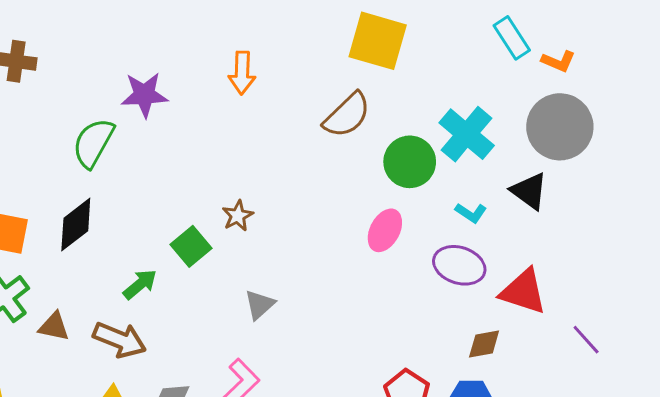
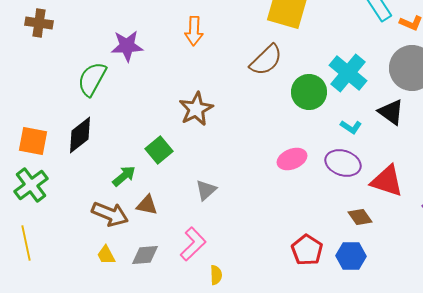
brown star: (238, 216) -> (196, 109), moved, size x1.6
pink ellipse: (385, 230) -> (292, 159), moved, turned 40
brown triangle: (54, 327) -> (147, 205), moved
brown diamond: (484, 344) -> (360, 217), turned 65

